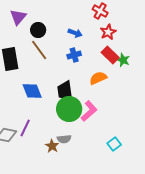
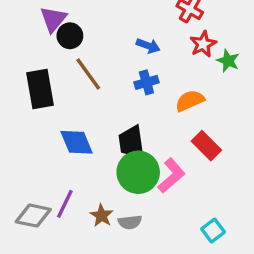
black circle: (38, 30) -> (70, 36), moved
red rectangle: (110, 55) -> (206, 146), moved
green star: (123, 60) -> (228, 61), moved
orange semicircle: (98, 78) -> (190, 101), moved
brown star: (52, 146) -> (102, 216), moved

